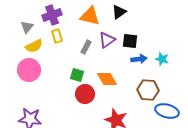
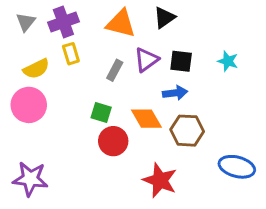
gray triangle: (27, 27) -> (26, 22), moved
blue arrow: (139, 59) -> (175, 93), moved
cyan star: (162, 59) -> (228, 61), moved
brown hexagon: (148, 90) -> (187, 131), moved

